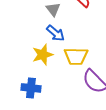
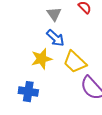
yellow trapezoid: (76, 56) -> (75, 62), turned 40

